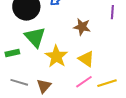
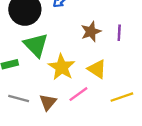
purple line: (112, 12) -> (119, 33), moved
brown star: (82, 27) -> (91, 32), turned -30
pink line: (84, 82) -> (78, 94), moved

